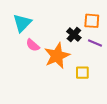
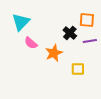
purple line: (95, 43) -> (90, 41), turned -32
orange star: (57, 56) -> (54, 53), size x0.7

